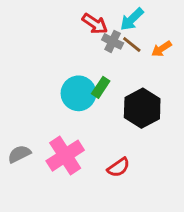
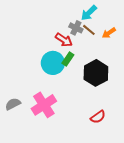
red arrow: (95, 24) -> (64, 40), moved
red semicircle: (118, 167) -> (98, 117), moved

